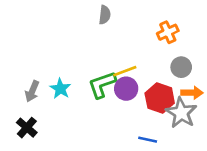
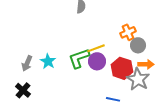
orange cross: (168, 32) -> (128, 32), moved

